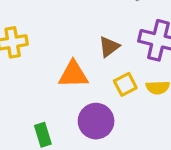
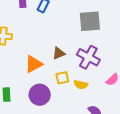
orange triangle: (73, 74) -> (34, 64), turned -42

